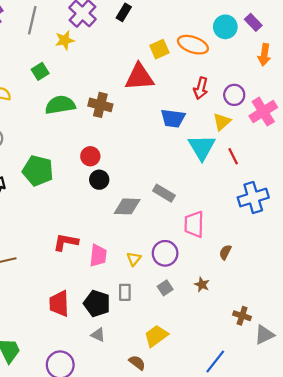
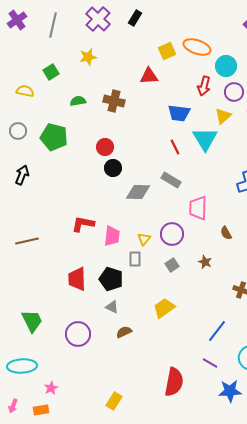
cyan circle: (225, 27) -> (226, 66), moved
yellow star: (65, 40) -> (88, 57), moved
green square: (40, 71) -> (51, 72), moved
red triangle: (139, 77) -> (149, 76), size x0.7
green semicircle: (60, 105) -> (78, 101), size x0.6
red line: (233, 156) -> (175, 147), moved
green pentagon: (38, 171) -> (54, 137), moved
brown semicircle: (225, 252) -> (226, 233), turned -56
gray rectangle: (125, 292) -> (135, 259), moved
brown semicircle: (137, 363) -> (124, 332), moved, turned -63

